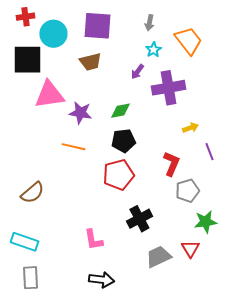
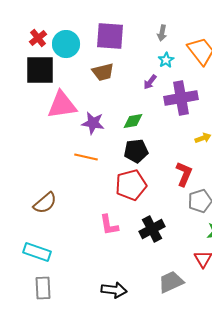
red cross: (25, 17) -> (38, 38), moved, turned -30
pink L-shape: (93, 240) -> (109, 225), moved
gray trapezoid: (158, 257) -> (171, 282), moved

